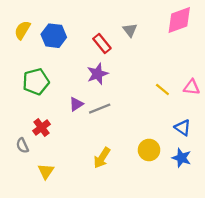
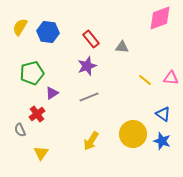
gray triangle: (130, 30) -> (122, 47), moved, turned -48
purple triangle: (76, 104) -> (52, 93), moved
yellow circle: (149, 150) -> (133, 134), size x1.4

